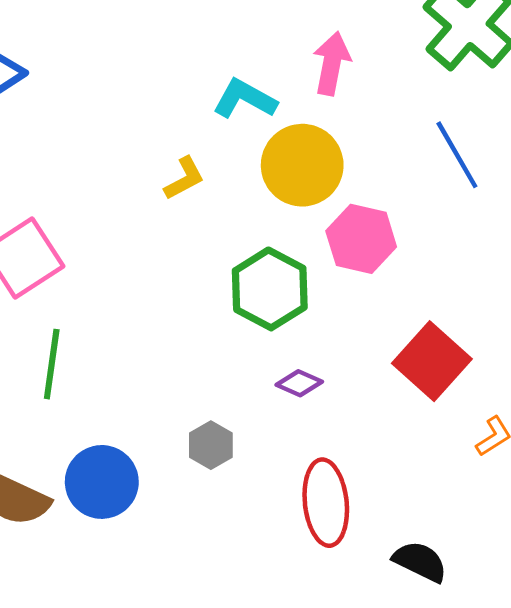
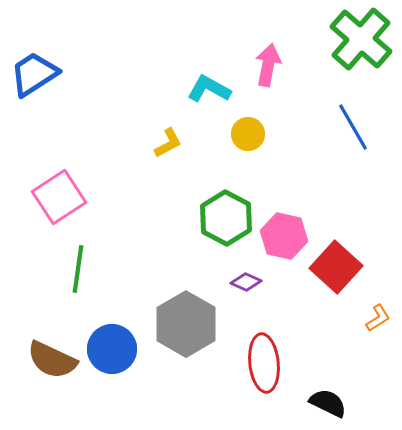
yellow circle: (302, 165) -> (248, 134), size x0.6
pink hexagon: (361, 239) -> (284, 236), moved
gray hexagon: (211, 445) -> (186, 324), size x2.0

